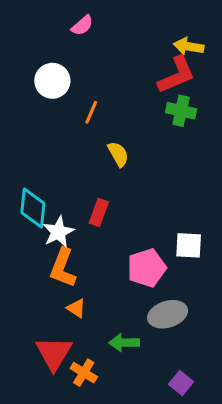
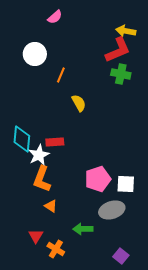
red rectangle: (99, 212) -> (55, 142), moved, turned 66
white square: (189, 245) -> (126, 184), moved
red triangle: (54, 353) -> (36, 236), size x0.6

